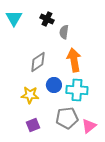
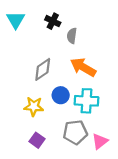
orange arrow: (74, 60) -> (83, 67), turned -50
purple square: (33, 125) -> (37, 140), turned -32

